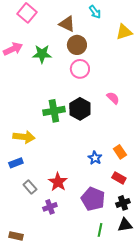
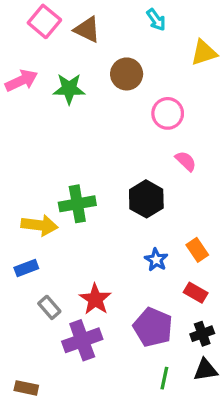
brown triangle: (67, 24) -> (87, 30), moved
pink circle: (80, 69) -> (168, 113), moved
black hexagon: (80, 109) -> (146, 199), moved
green cross: (54, 111) -> (77, 204), moved
purple cross: (50, 207) -> (82, 340), size x1.6

